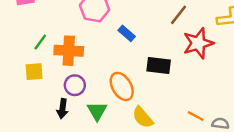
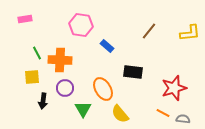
green line: (40, 42) -> (37, 53), turned -64
red star: (198, 43) -> (174, 88), moved
black arrow: (62, 109) -> (43, 101), moved

